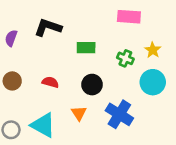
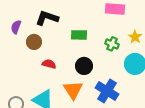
brown circle: (12, 81) -> (34, 42), moved
orange triangle: (79, 113) -> (73, 90), size x1.5

